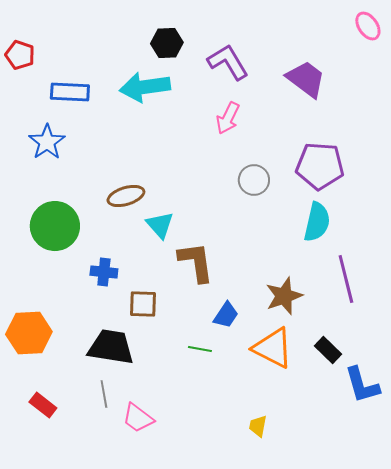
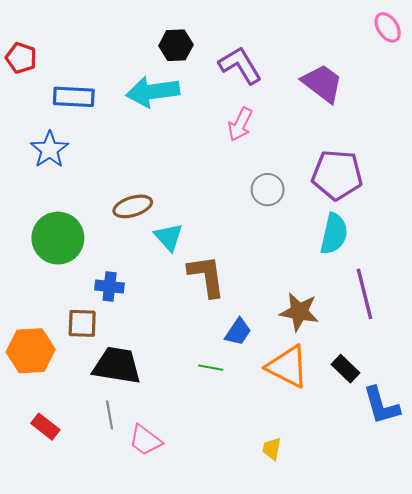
brown star: (284, 296) -> (299, 312), turned 30
brown square: (143, 304) -> (82, 323), moved

